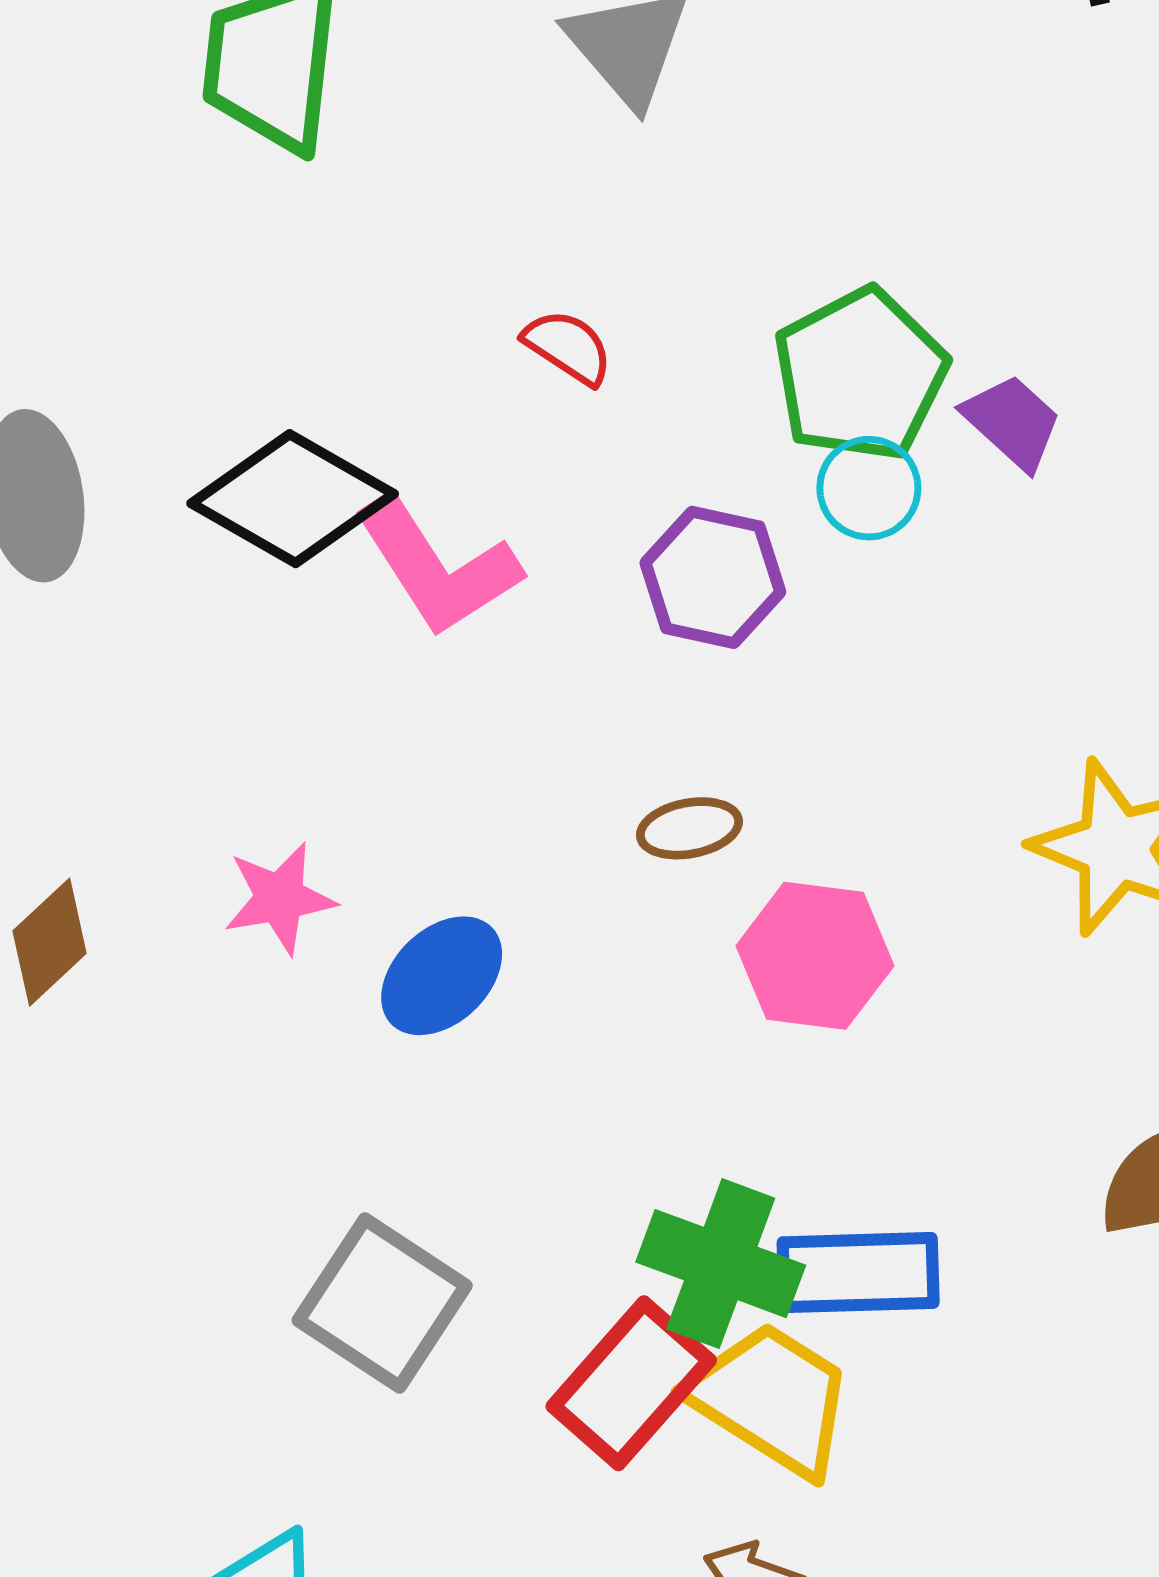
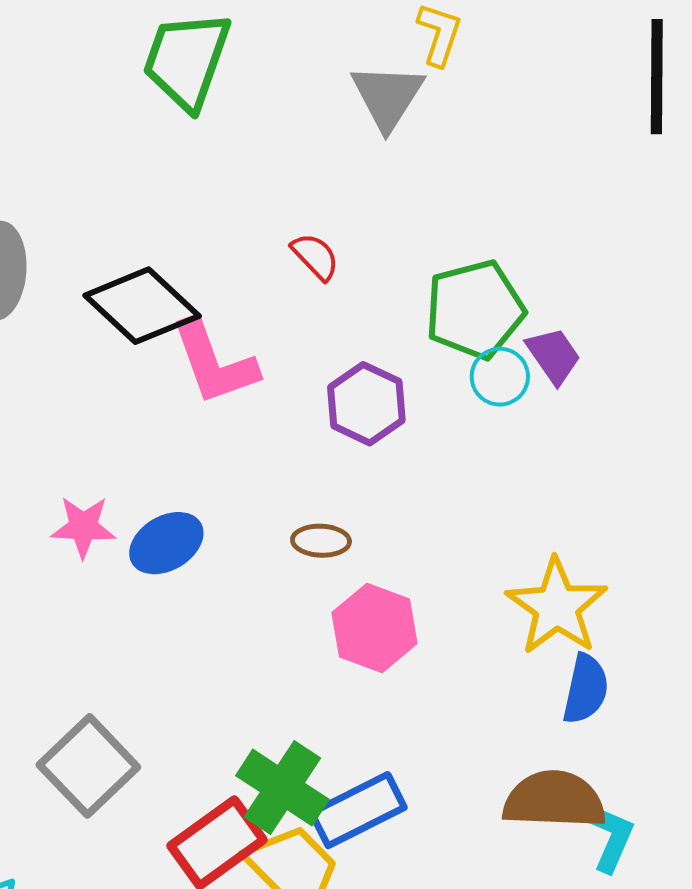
cyan circle: (869, 488) -> (500, 377), moved
blue ellipse: (442, 976) -> (166, 543), moved
blue rectangle: (858, 1273) -> (358, 810), turned -38

